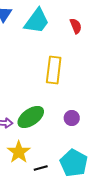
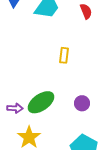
yellow rectangle: (54, 70) -> (64, 55), size x0.6

